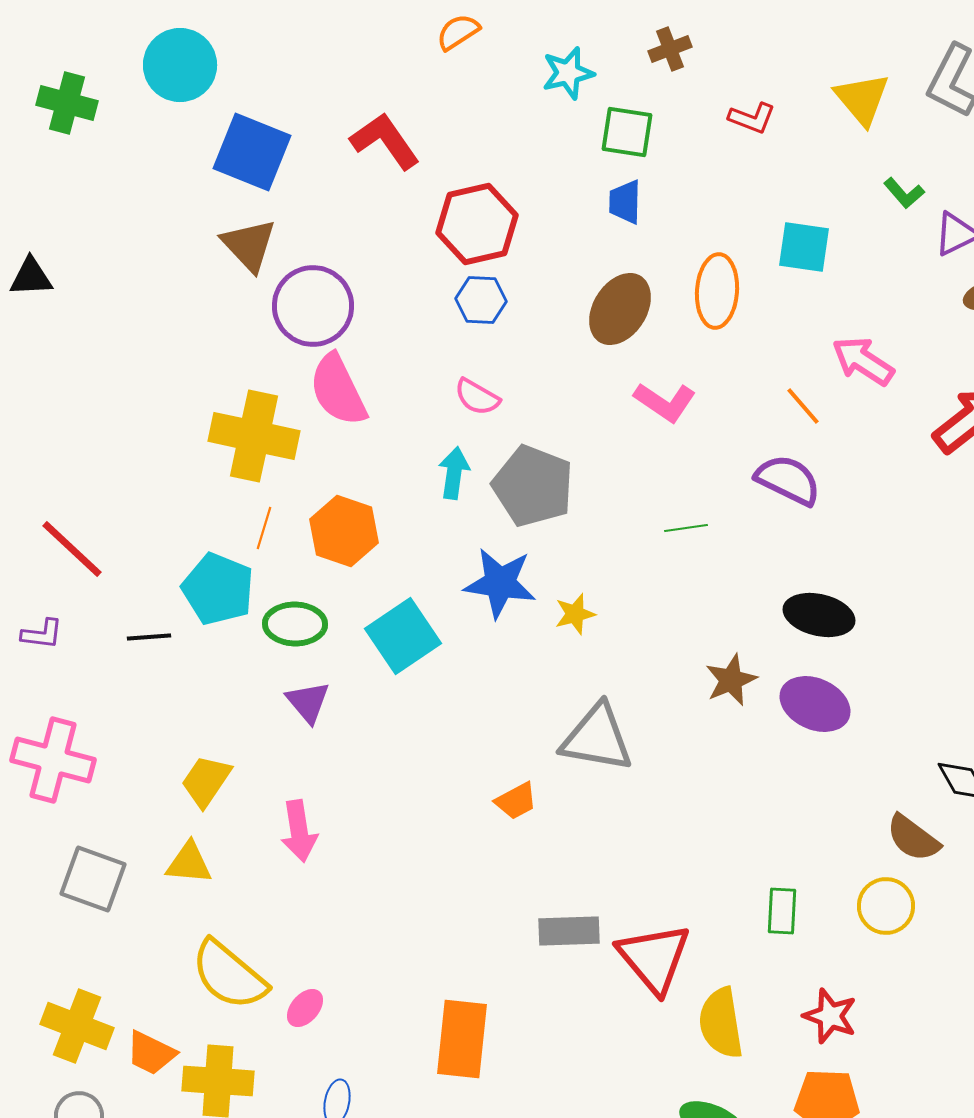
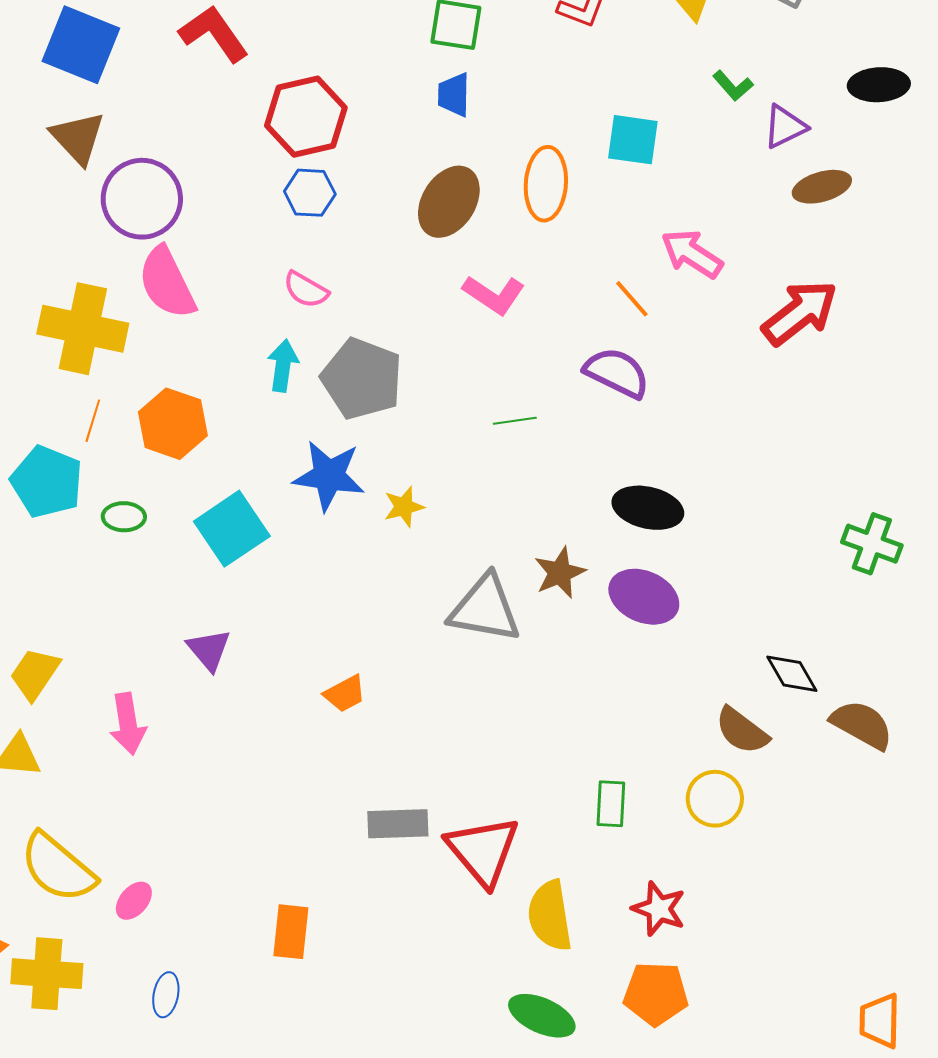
green ellipse: (295, 624) -> (124, 517), size x0.7
purple triangle: (308, 702) -> (209, 650), moved
gray triangle: (597, 738) -> (485, 609), moved
orange rectangle: (462, 1039) -> (291, 932), size x0.7

